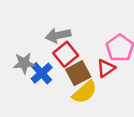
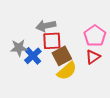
red square: (66, 54) -> (52, 41), turned 36
red triangle: (106, 68) -> (93, 57), moved

